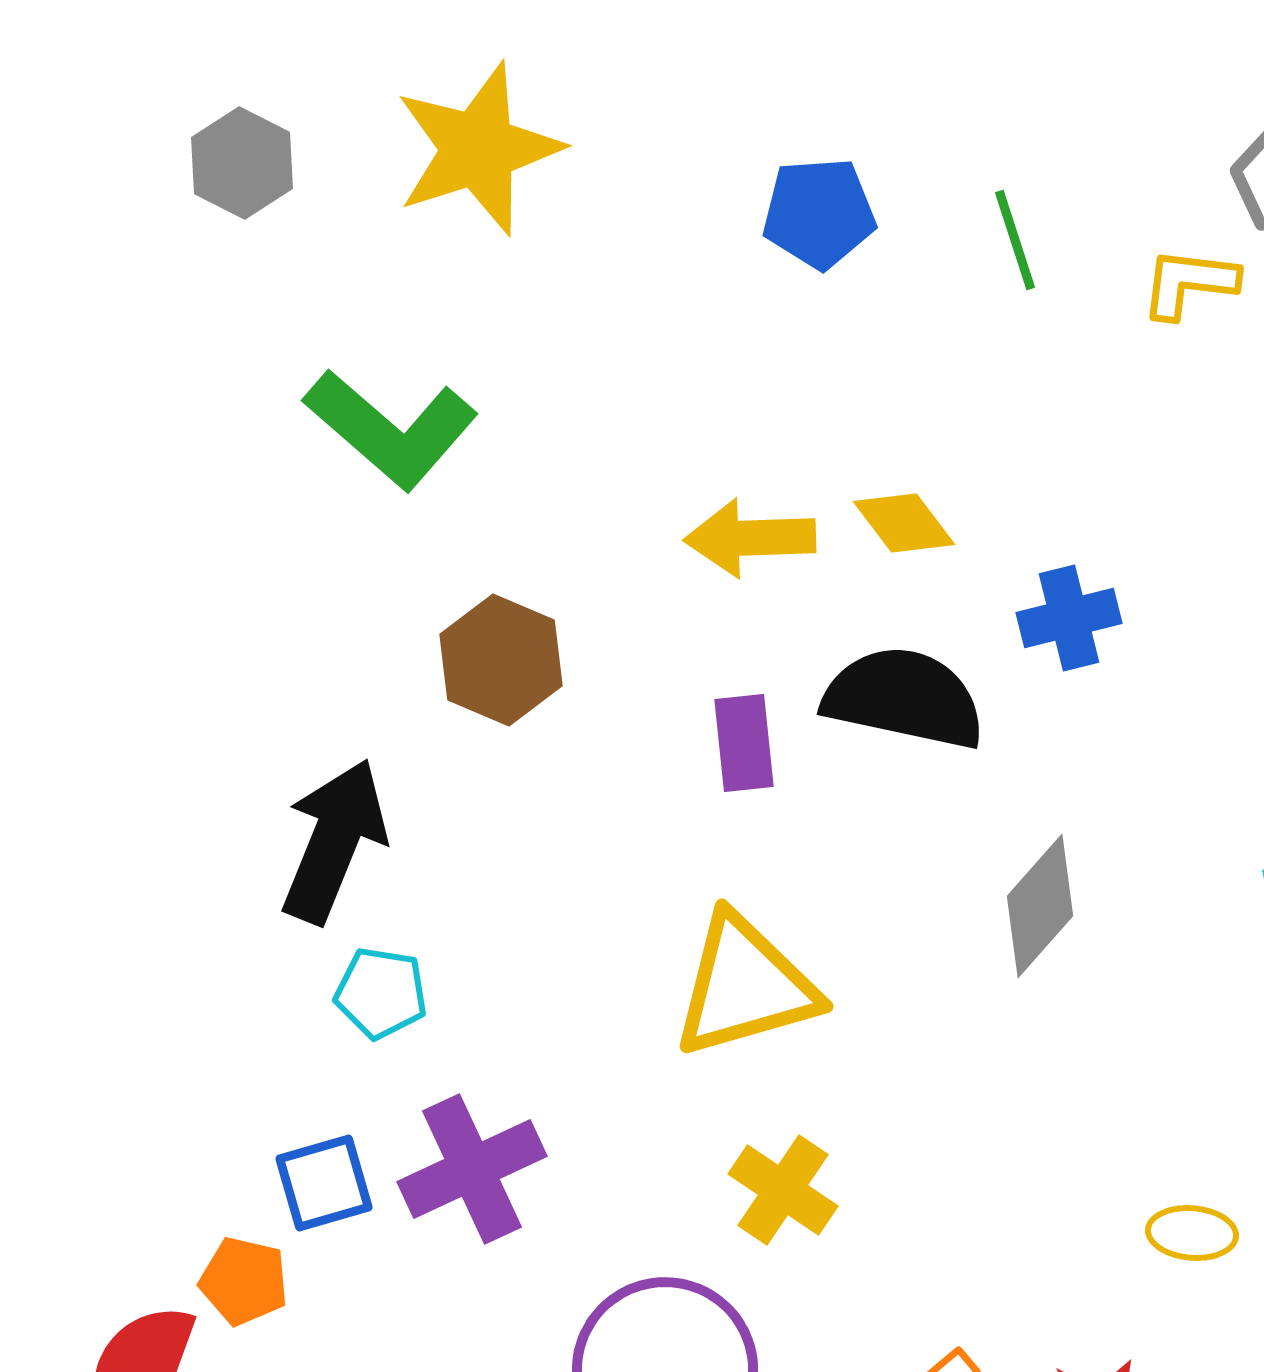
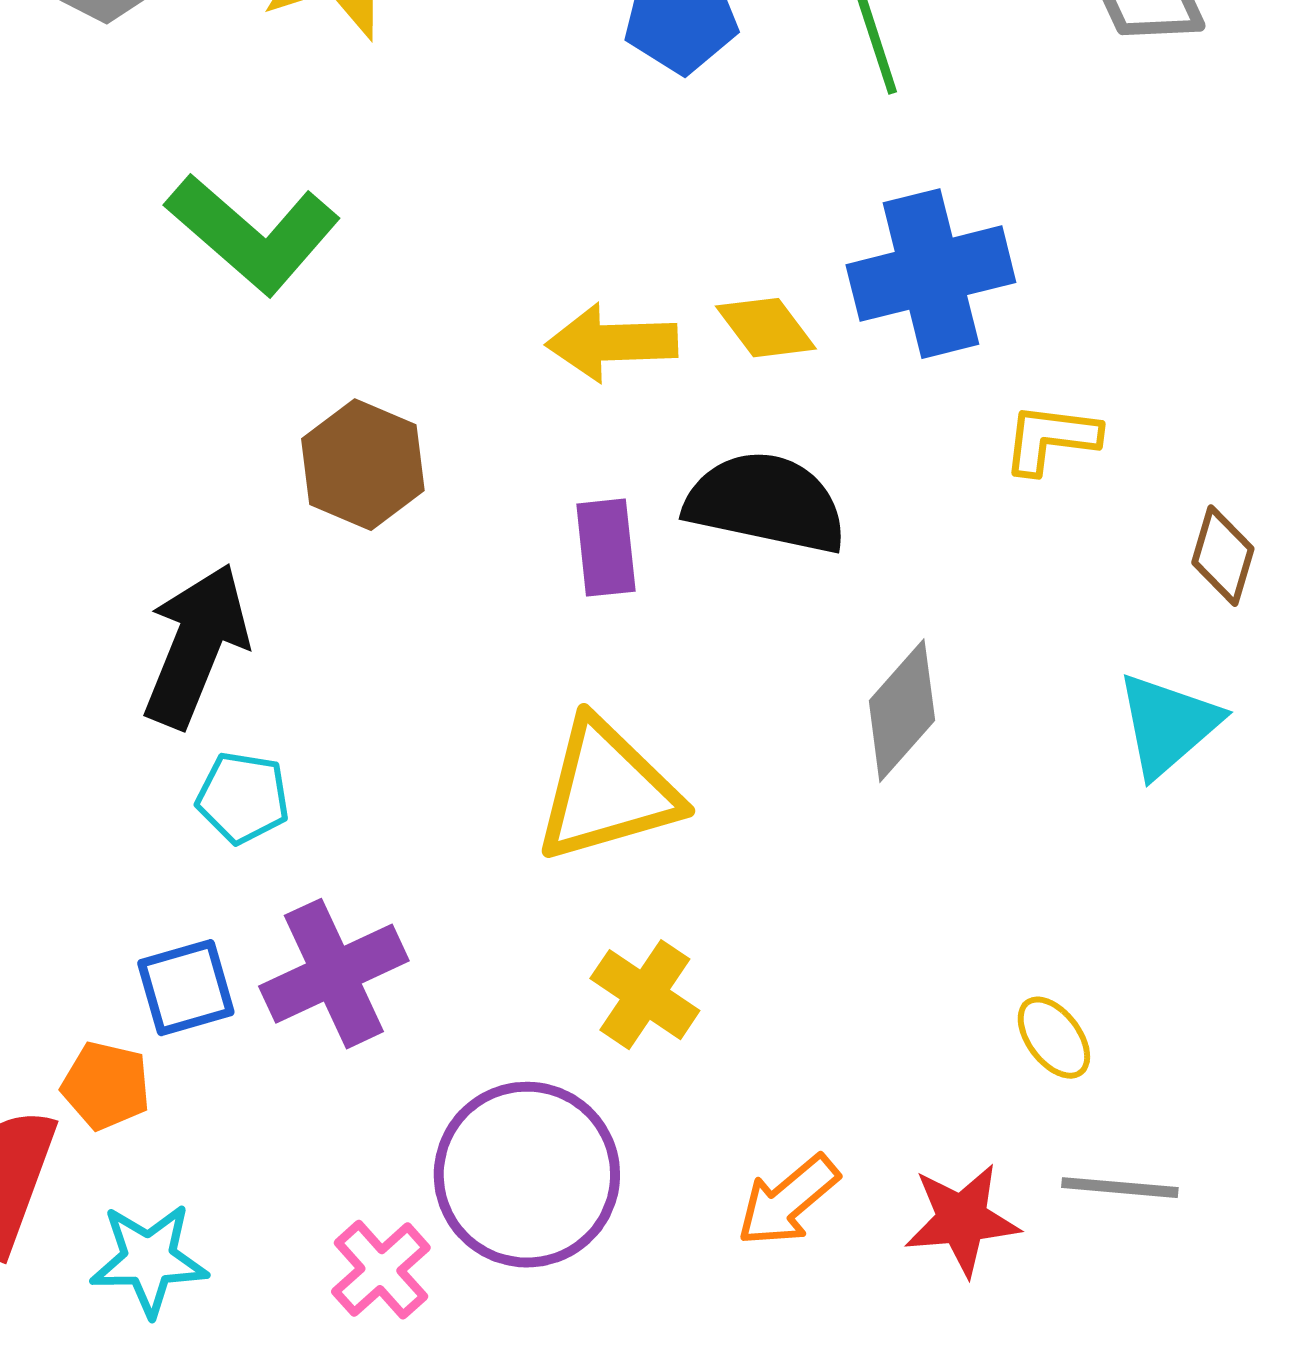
yellow L-shape: (1189, 283) -> (1051, 439), moved
blue cross: (1069, 618) -> (931, 274), moved, size x1.6
yellow ellipse: (1192, 1233) -> (1054, 1038), turned 48

